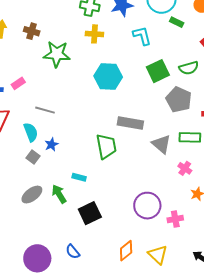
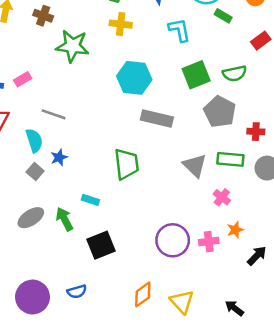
gray rectangle: (130, 123) -> (157, 118), moved
pink cross: (175, 219) -> (209, 242), moved
blue semicircle: (73, 252) -> (77, 292), turned -70

